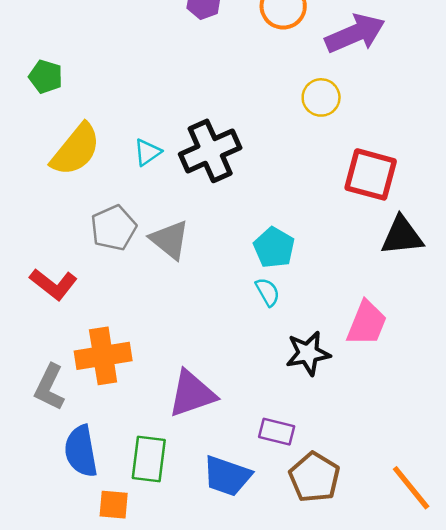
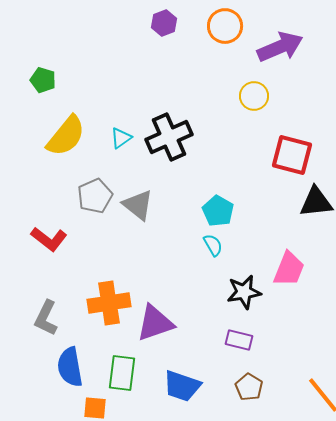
orange cross: (103, 356) -> (109, 303), moved
purple rectangle: (277, 432) -> (239, 340), moved
brown pentagon: (315, 477) -> (249, 387), size x0.7

